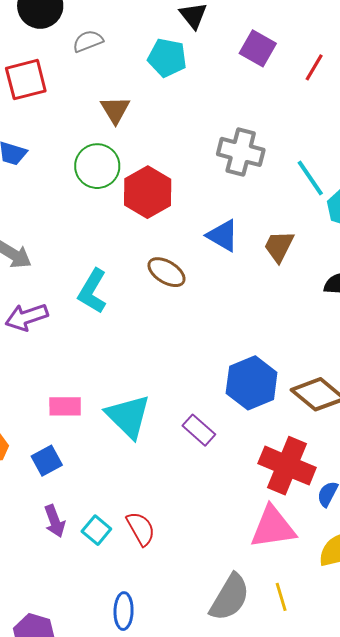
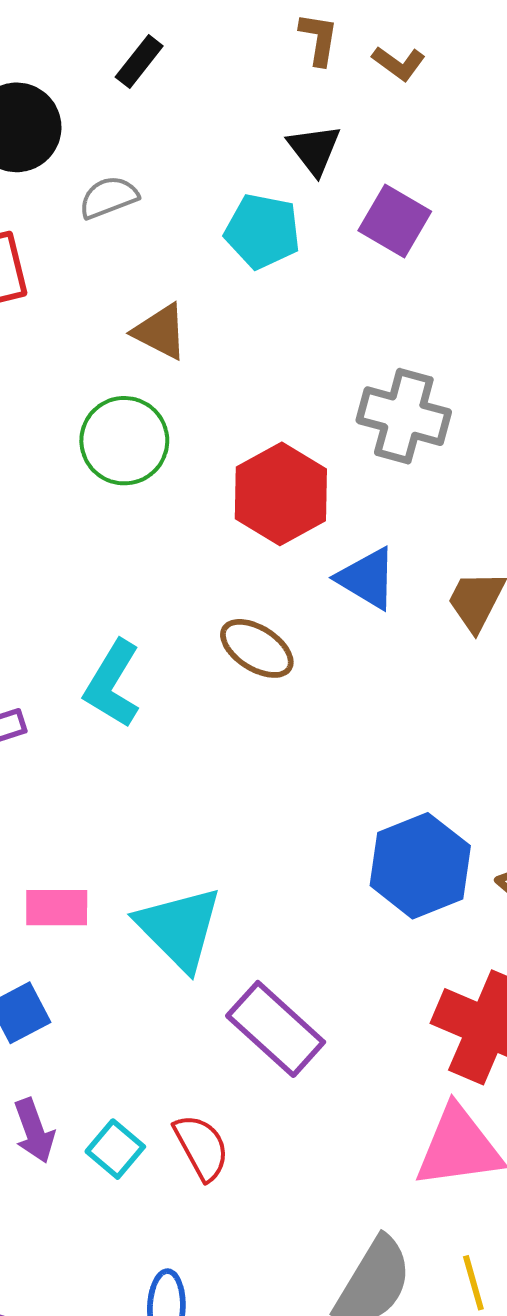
purple square: (258, 48) -> (395, 221), moved
brown triangle: (115, 110) -> (160, 332), turned -32
red hexagon: (148, 192) -> (281, 494), moved
purple rectangle: (199, 430) -> (276, 1029), moved, size x1.5

